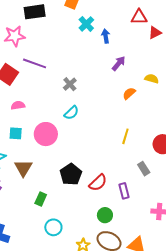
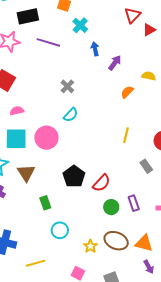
red triangle: (139, 17) -> (132, 15), turned -42
blue arrow: (106, 36) -> (95, 49), moved
purple line: (35, 63) -> (48, 42), moved
cyan square: (16, 133) -> (16, 139), size x1.6
purple rectangle: (124, 191) -> (134, 203), moved
green rectangle: (41, 199) -> (45, 203), turned -40
green circle: (105, 215) -> (111, 207), moved

